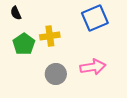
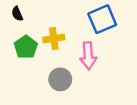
pink arrow: (93, 67) -> (88, 56), moved, turned 95

